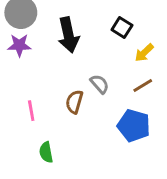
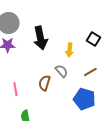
black square: (122, 27) -> (93, 39), moved
yellow arrow: (144, 53) -> (69, 50), moved, turned -40

